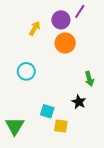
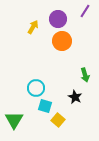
purple line: (80, 11) -> (85, 11), moved
cyan circle: (26, 71) -> (36, 88), moved
yellow square: (61, 126) -> (58, 120), turned 32

